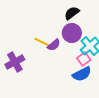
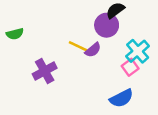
purple circle: (72, 33) -> (107, 25), moved
blue semicircle: (82, 74) -> (121, 98), moved

